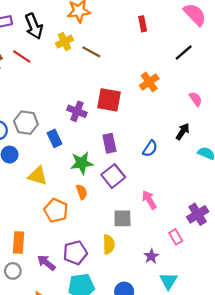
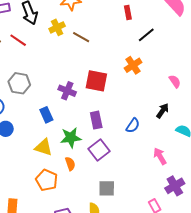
black line: (184, 52) -> (146, 35), moved
gray hexagon: (26, 123) -> (19, 83), moved
yellow triangle: (38, 176) -> (44, 147), moved
pink arrow: (149, 200) -> (160, 156), moved

